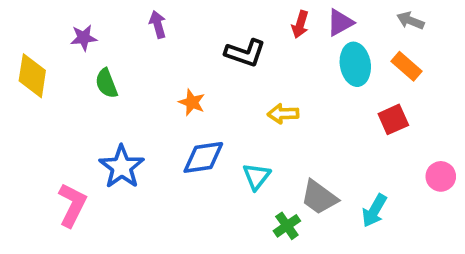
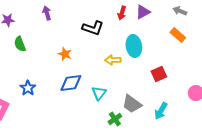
cyan ellipse: (355, 64) -> (134, 46), moved
red square: (393, 119) -> (159, 74), moved
blue star: (122, 167) -> (28, 88), size x0.7

